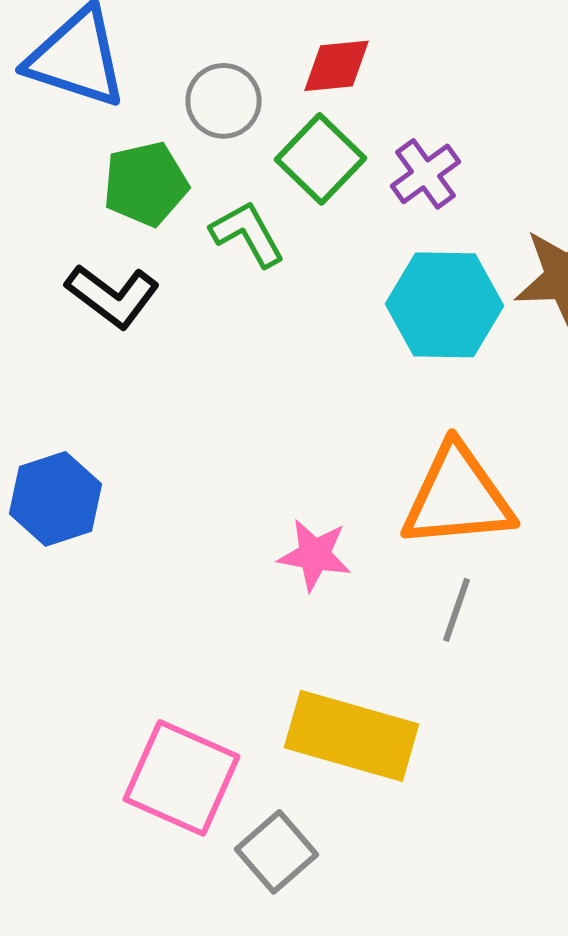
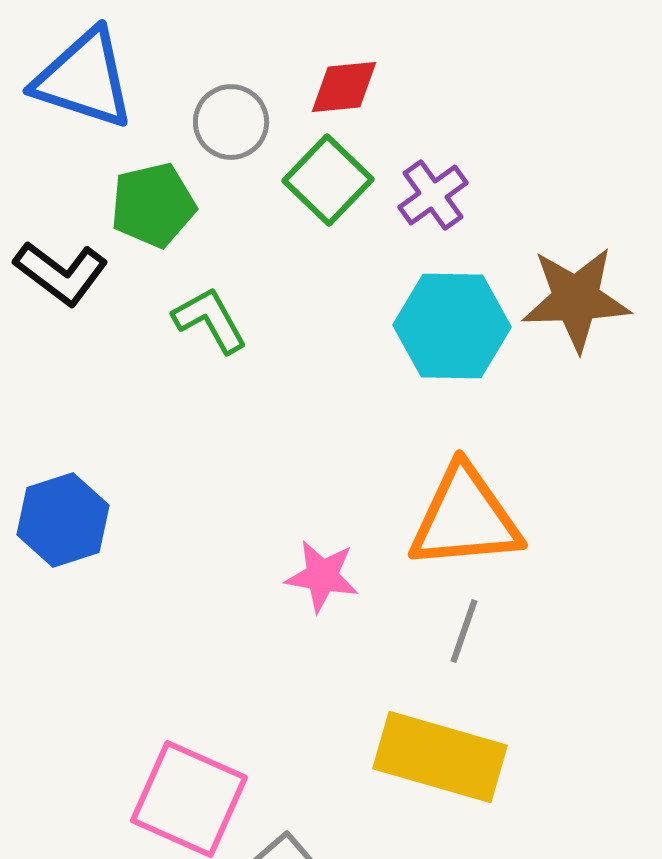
green L-shape: (248, 234) -> (210, 320), moved
black L-shape: (112, 296) -> (61, 273), moved
yellow rectangle: (352, 736) -> (440, 757), moved

